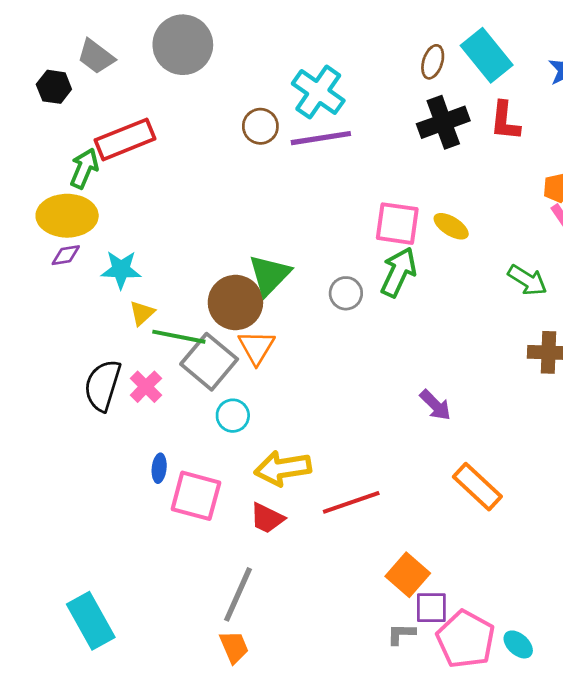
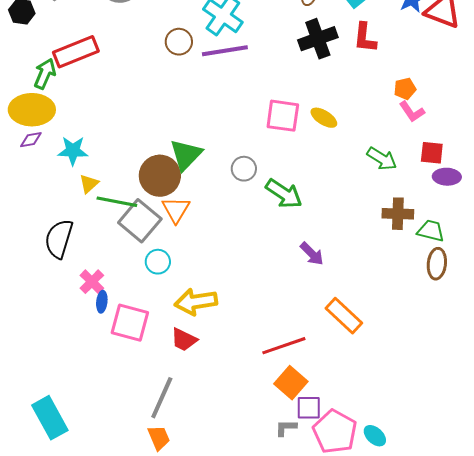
green arrow: (399, 272) -> (284, 194), moved, turned 99
pink cross: (146, 387) -> (92, 282), moved
red line: (351, 502) -> (284, 346), moved

